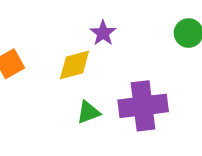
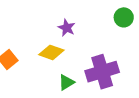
yellow diamond: (75, 65) -> (51, 52), turned 45

